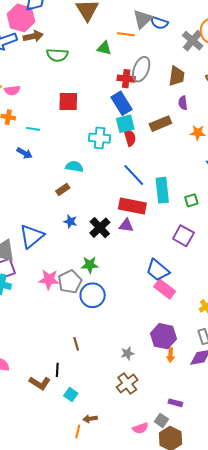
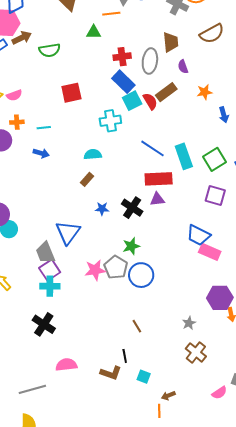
gray ellipse: (141, 69) -> (150, 61), moved
red semicircle: (130, 137) -> (150, 101), moved
green square: (191, 200) -> (214, 159), size x1.6

